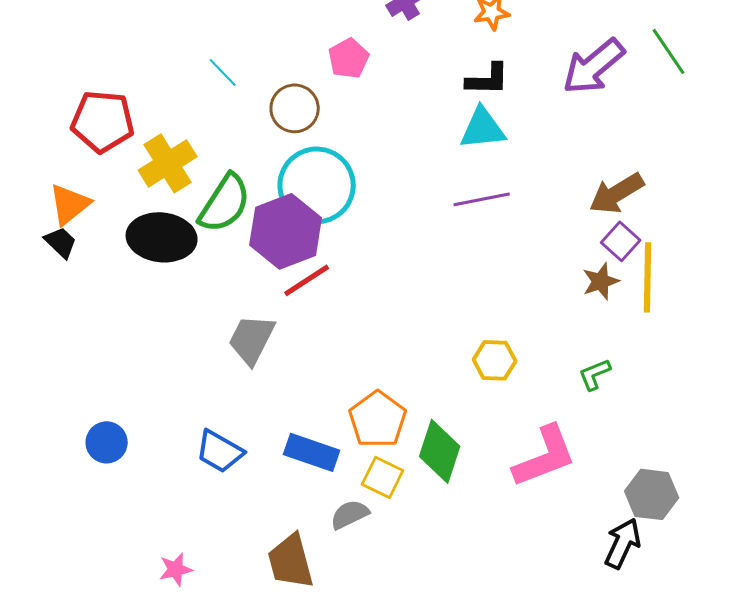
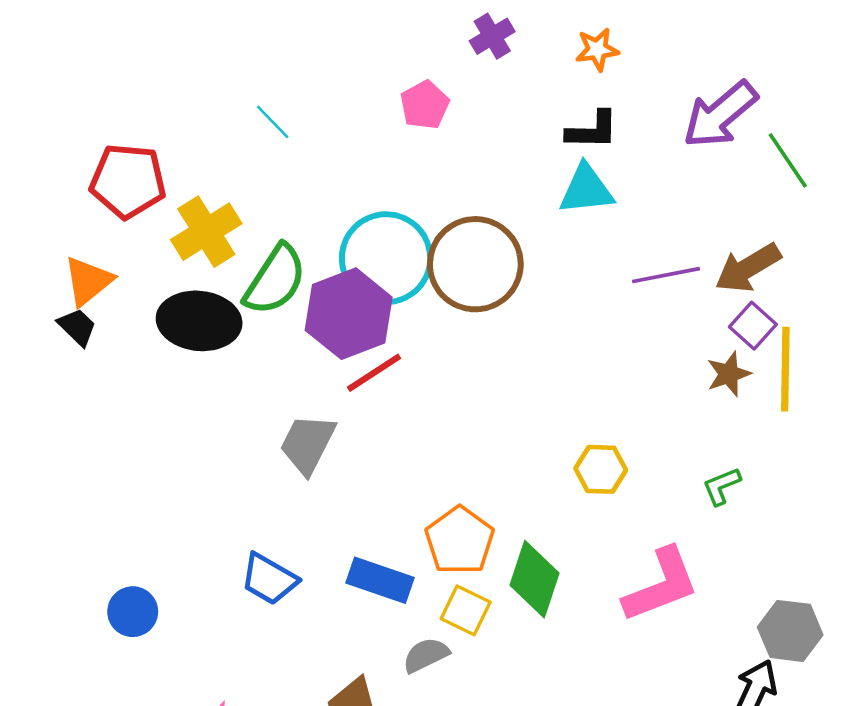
green line: (669, 51) -> (788, 160), moved
brown circle: (295, 108) -> (475, 264), moved, size x1.6
purple line: (482, 199) -> (666, 275), moved
blue circle: (107, 442) -> (133, 612), moved

